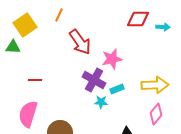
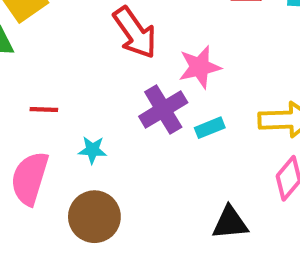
purple cross: (94, 80) -> (163, 110), turned 30
cyan star: (101, 102) -> (92, 150), moved

